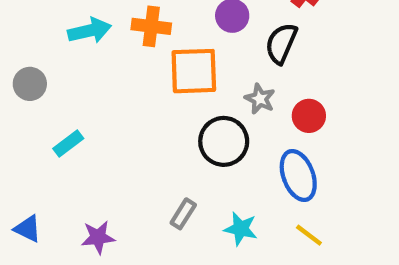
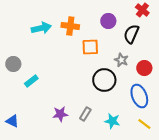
orange square: (194, 71) -> (90, 47), size x0.7
gray circle: (30, 84) -> (13, 64), moved
purple star: (98, 237) -> (60, 114), moved

